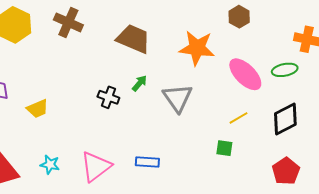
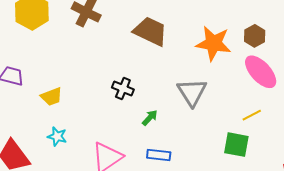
brown hexagon: (239, 17) -> (255, 36), moved
green arrow: (139, 83) -> (150, 118), moved
green square: (224, 148) -> (236, 145), size x1.5
cyan star: (50, 165) -> (57, 136), moved

